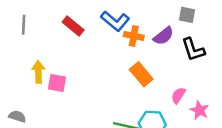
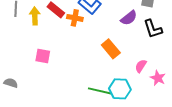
orange cross: (134, 36) -> (75, 18), moved
yellow arrow: (38, 72) -> (35, 16), moved

